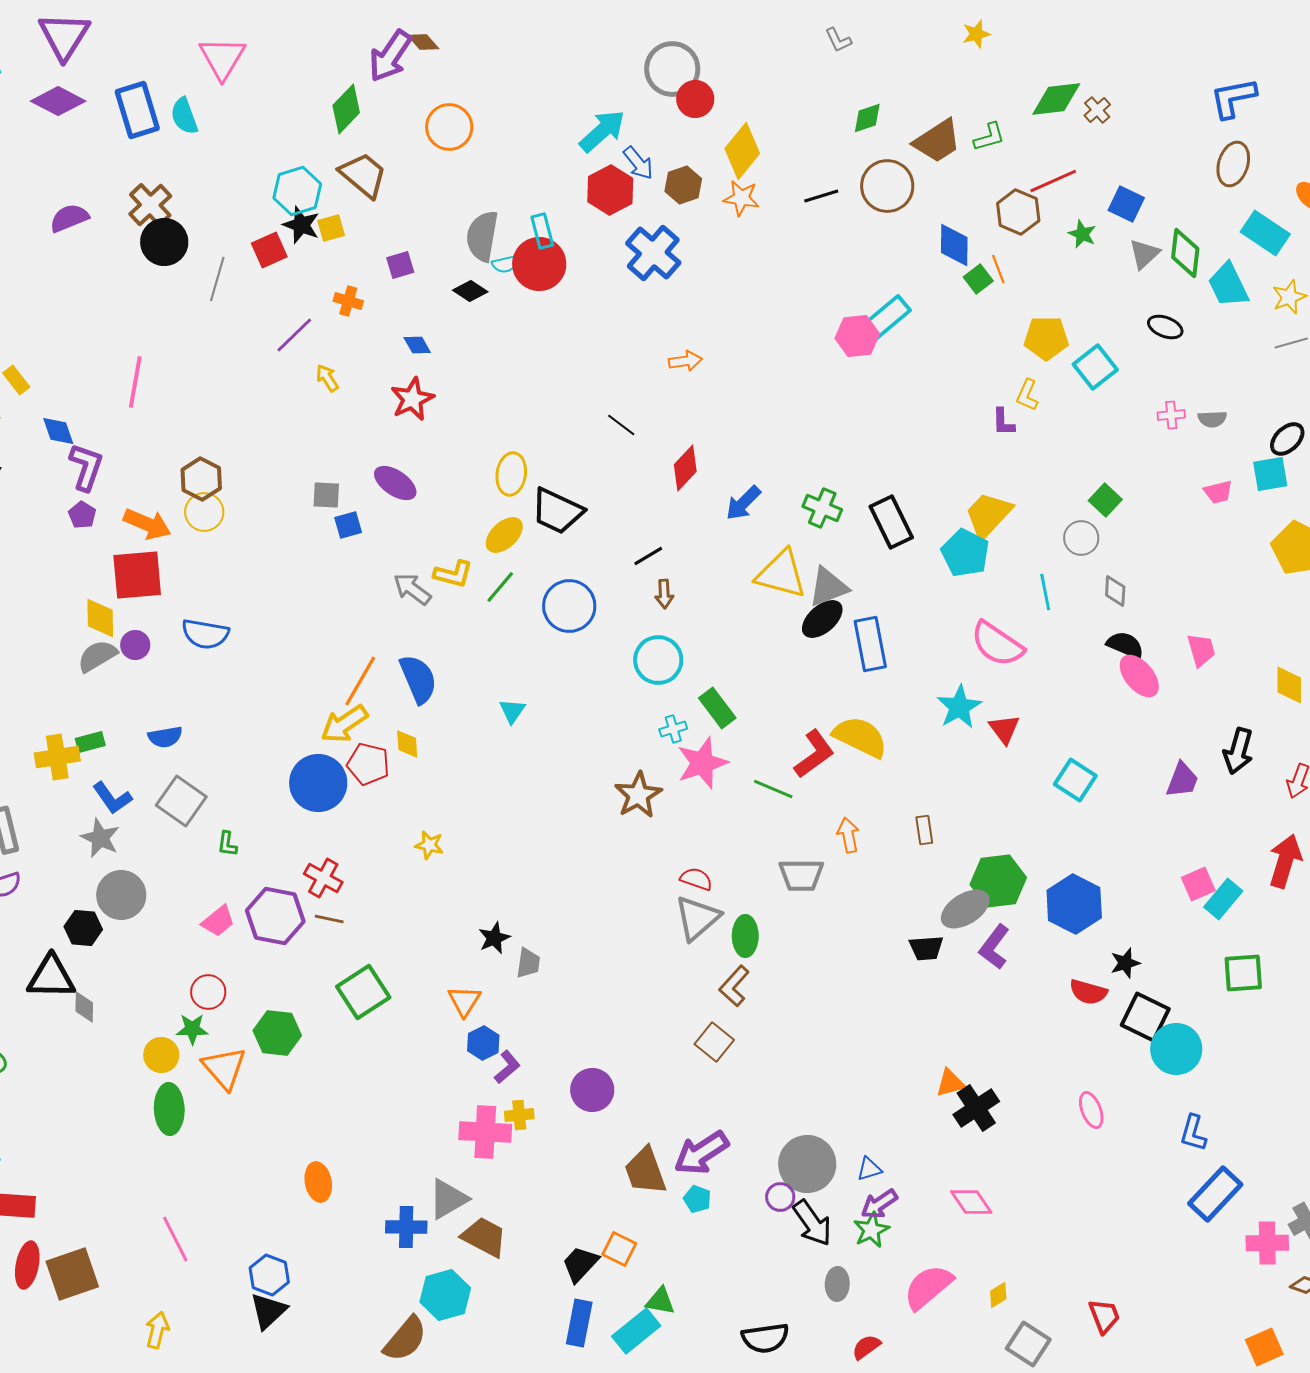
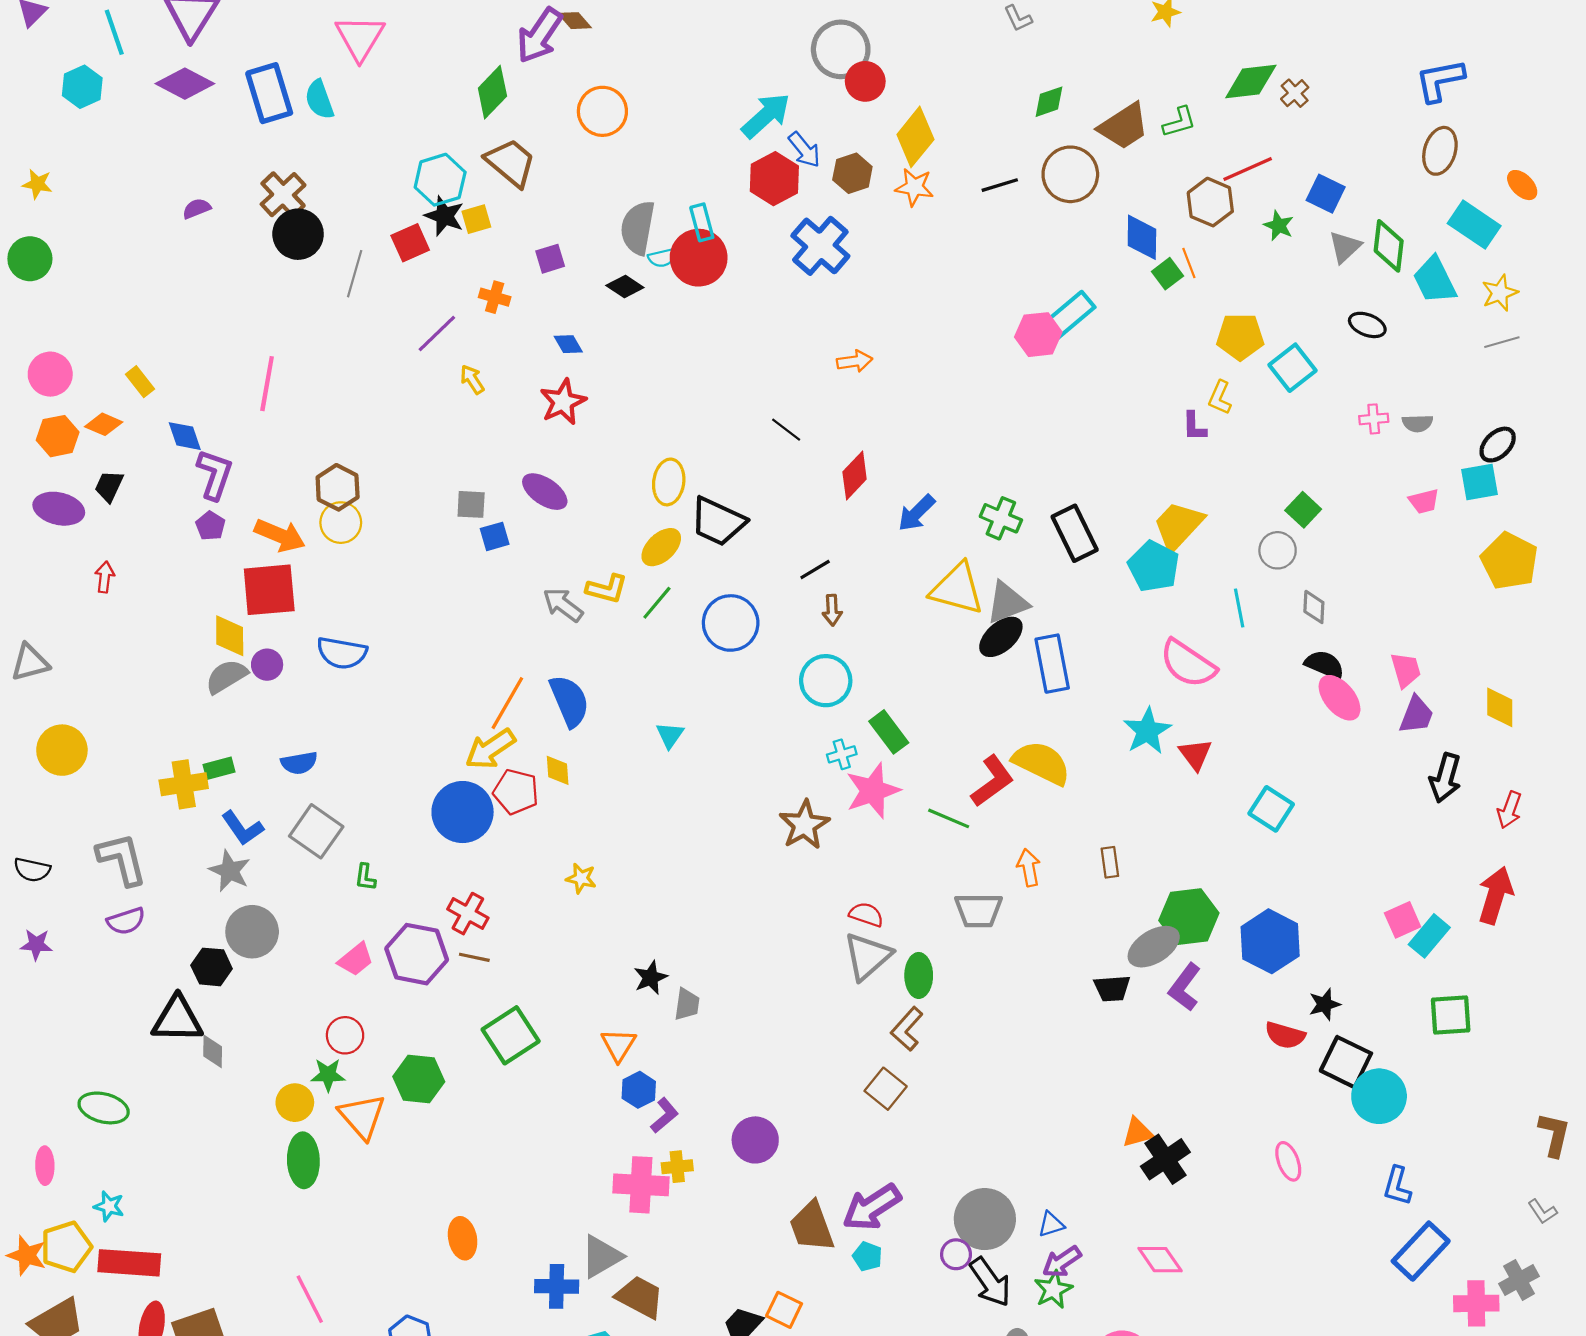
purple semicircle: (69, 218) -> (197, 209), size x0.7
purple trapezoid: (1182, 780) -> (1416, 715), moved

